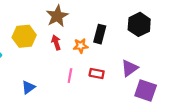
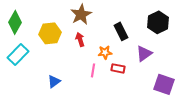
black rectangle: (100, 34) -> (121, 31), turned -42
orange star: (81, 46) -> (105, 52), moved
purple triangle: (130, 68) -> (144, 53), moved

